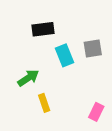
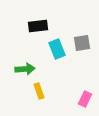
green arrow: (28, 78) -> (25, 69), turned 30

